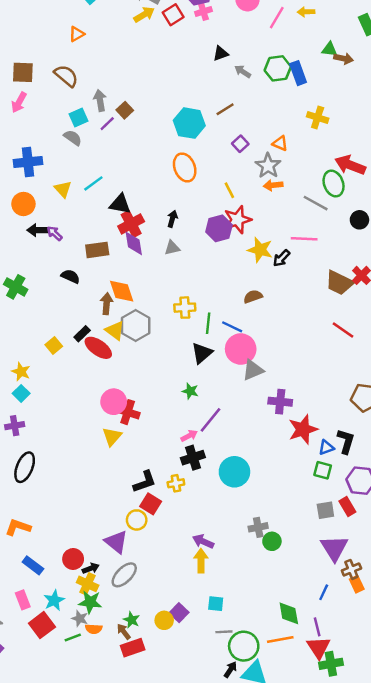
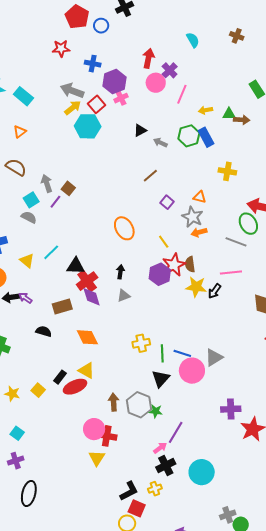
yellow arrow: (306, 12) -> (206, 110), moved
cyan hexagon: (189, 123) -> (88, 126), moved
brown semicircle: (253, 296) -> (190, 264), moved, turned -70
brown arrow: (107, 304) -> (114, 402), moved
gray hexagon: (136, 326) -> (139, 405), moved
red ellipse: (98, 348) -> (75, 387), turned -50
gray triangle: (253, 370) -> (214, 357), moved
yellow star: (21, 372) -> (12, 394), moved

